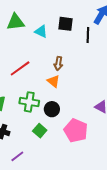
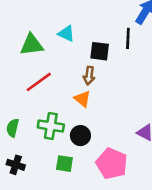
green triangle: (16, 22) -> (32, 45), moved
black square: (66, 24) -> (100, 51), moved
green square: (40, 131) -> (64, 164), turned -32

